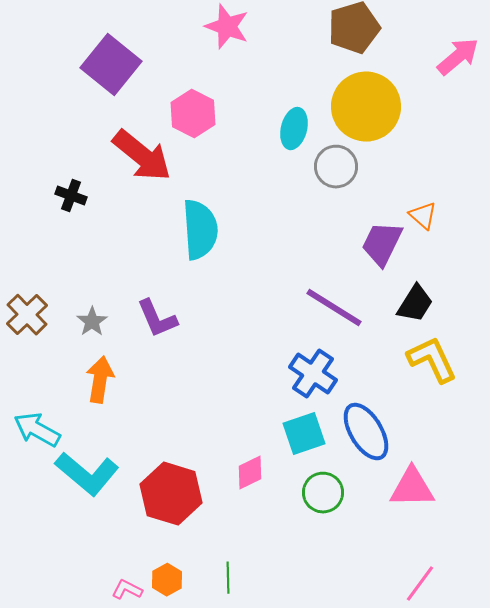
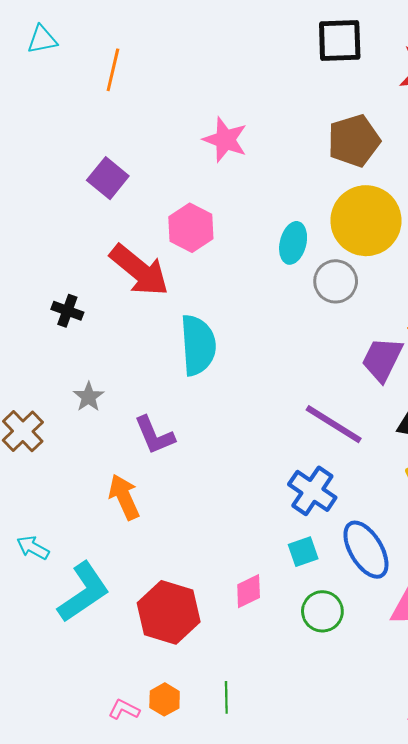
purple square: (111, 65) -> (108, 178), size x0.7
gray star: (92, 322) -> (89, 397), moved
orange arrow: (100, 380) -> (124, 497), moved, turned -33
cyan arrow: (37, 430) -> (33, 548), size x0.7
cyan square: (304, 434) -> (303, 552), size x0.7
cyan L-shape: (87, 474) -> (84, 592), turned -74

